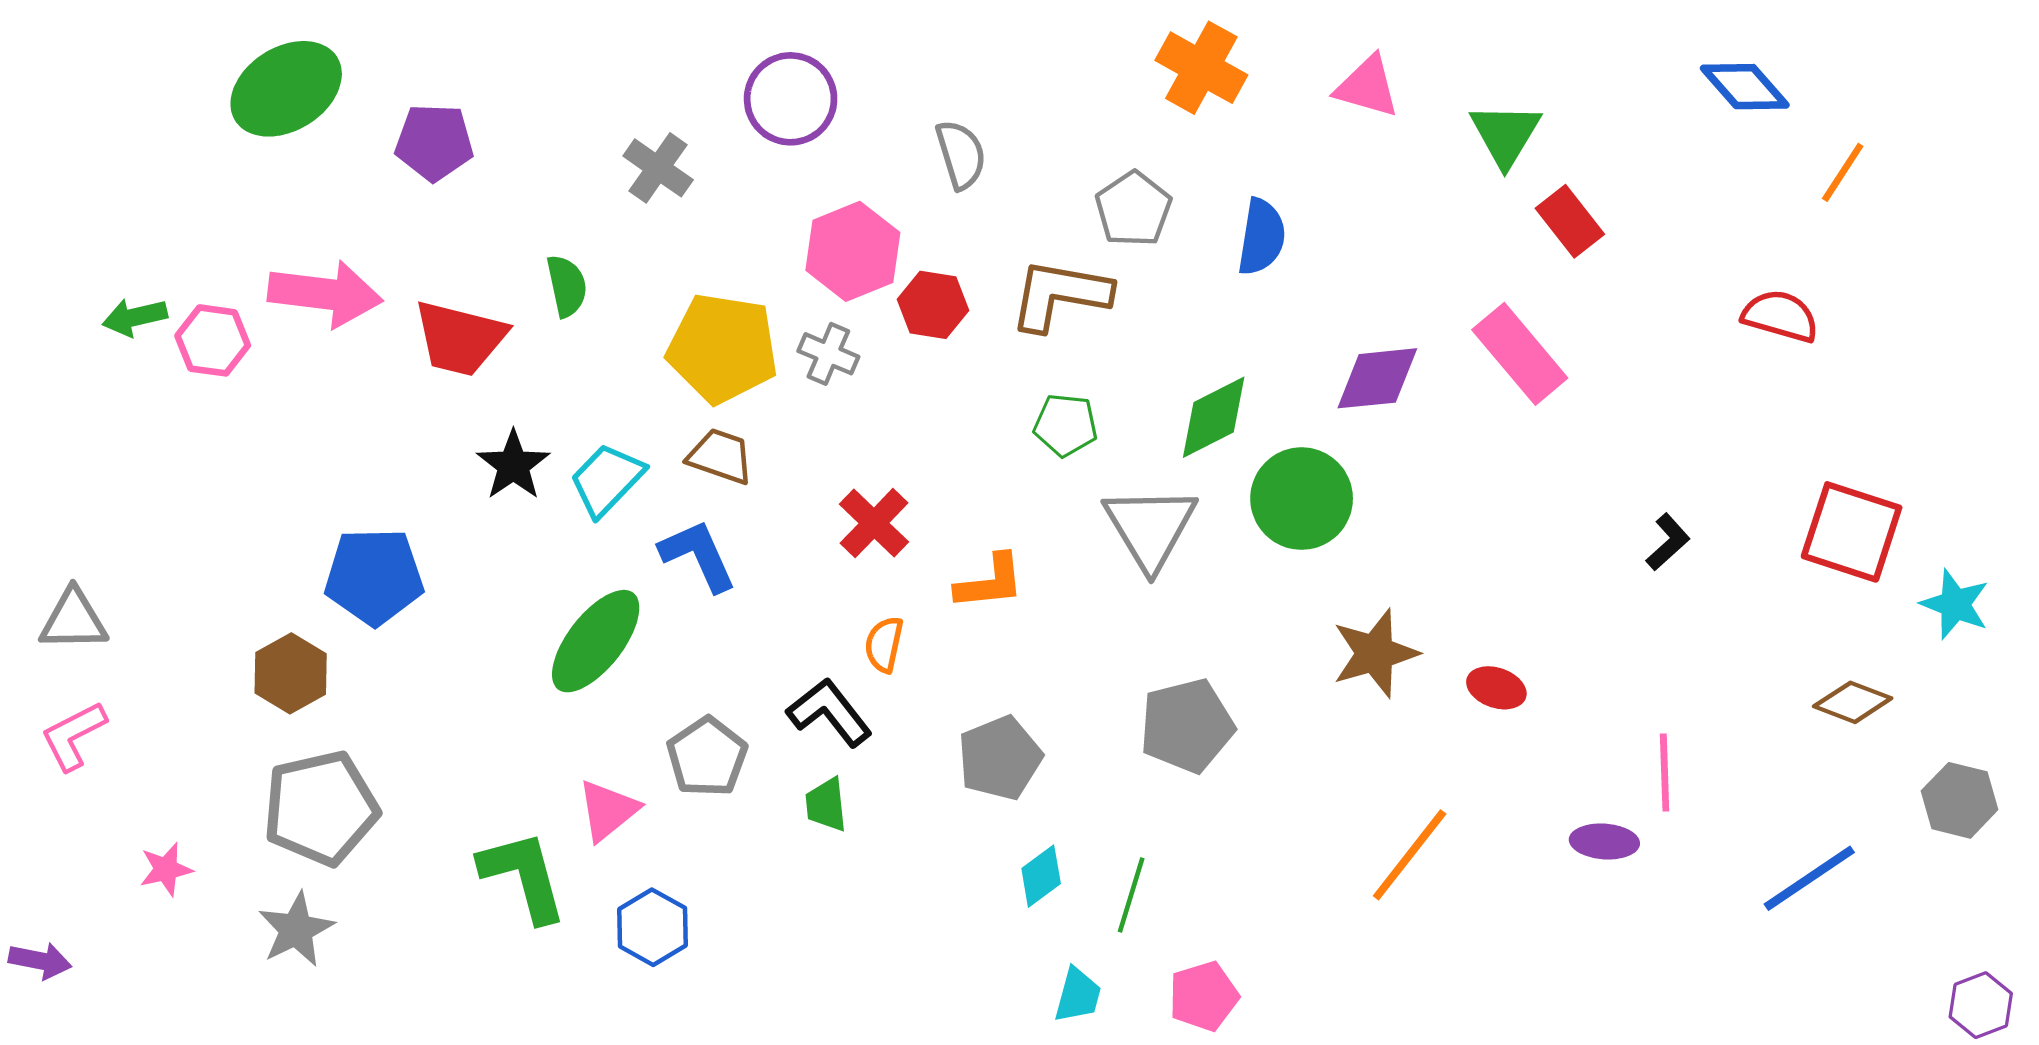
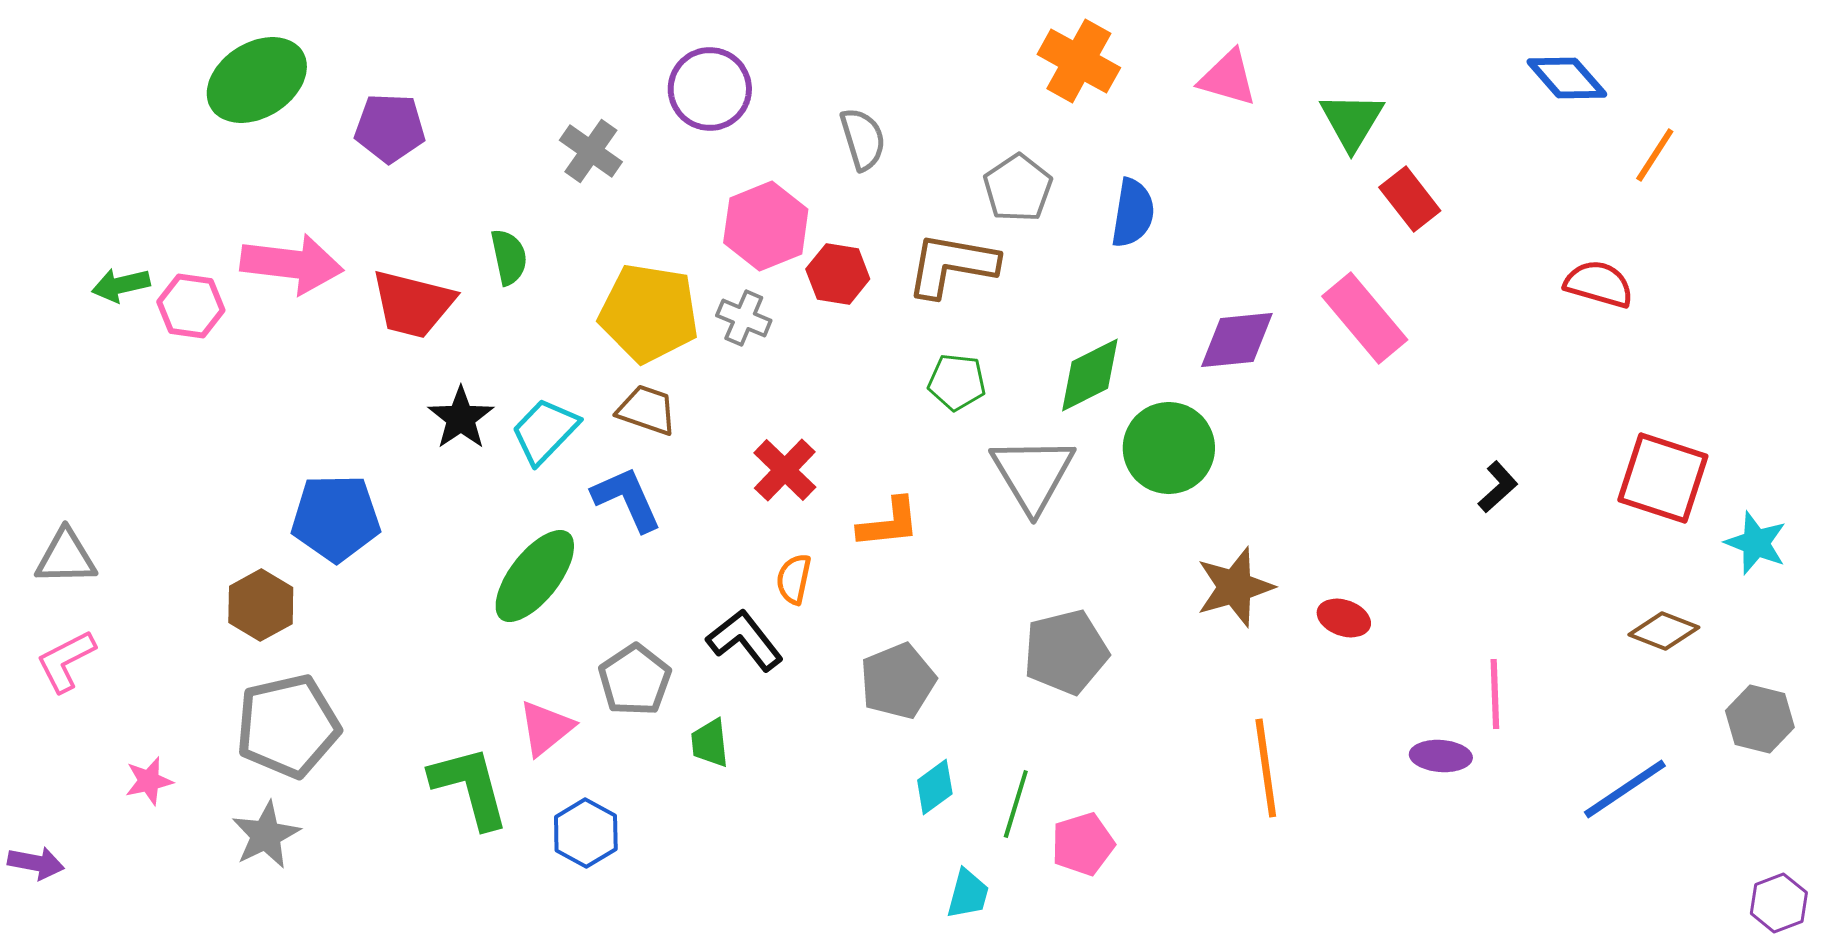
green trapezoid: (826, 805) -> (710, 743), moved
orange line: (1410, 855) -> (1266, 768), turned -46
pink pentagon: (1204, 996) -> (1083, 844), moved

